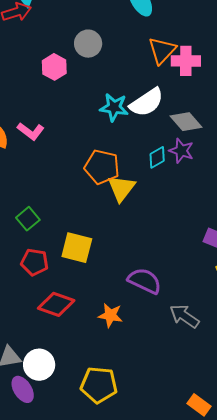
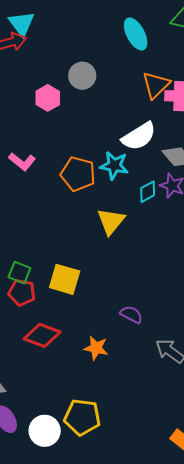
cyan star: (114, 107) -> (114, 165), moved
orange pentagon: (102, 167) -> (78, 174), moved
green square: (28, 219) -> (19, 273), moved, turned -30
purple semicircle: (145, 281) -> (131, 315), size x0.7
white circle: (39, 365) -> (45, 431), moved

